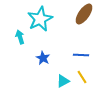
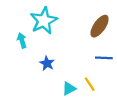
brown ellipse: (84, 14) -> (100, 26), moved
blue line: (81, 55) -> (104, 58), moved

